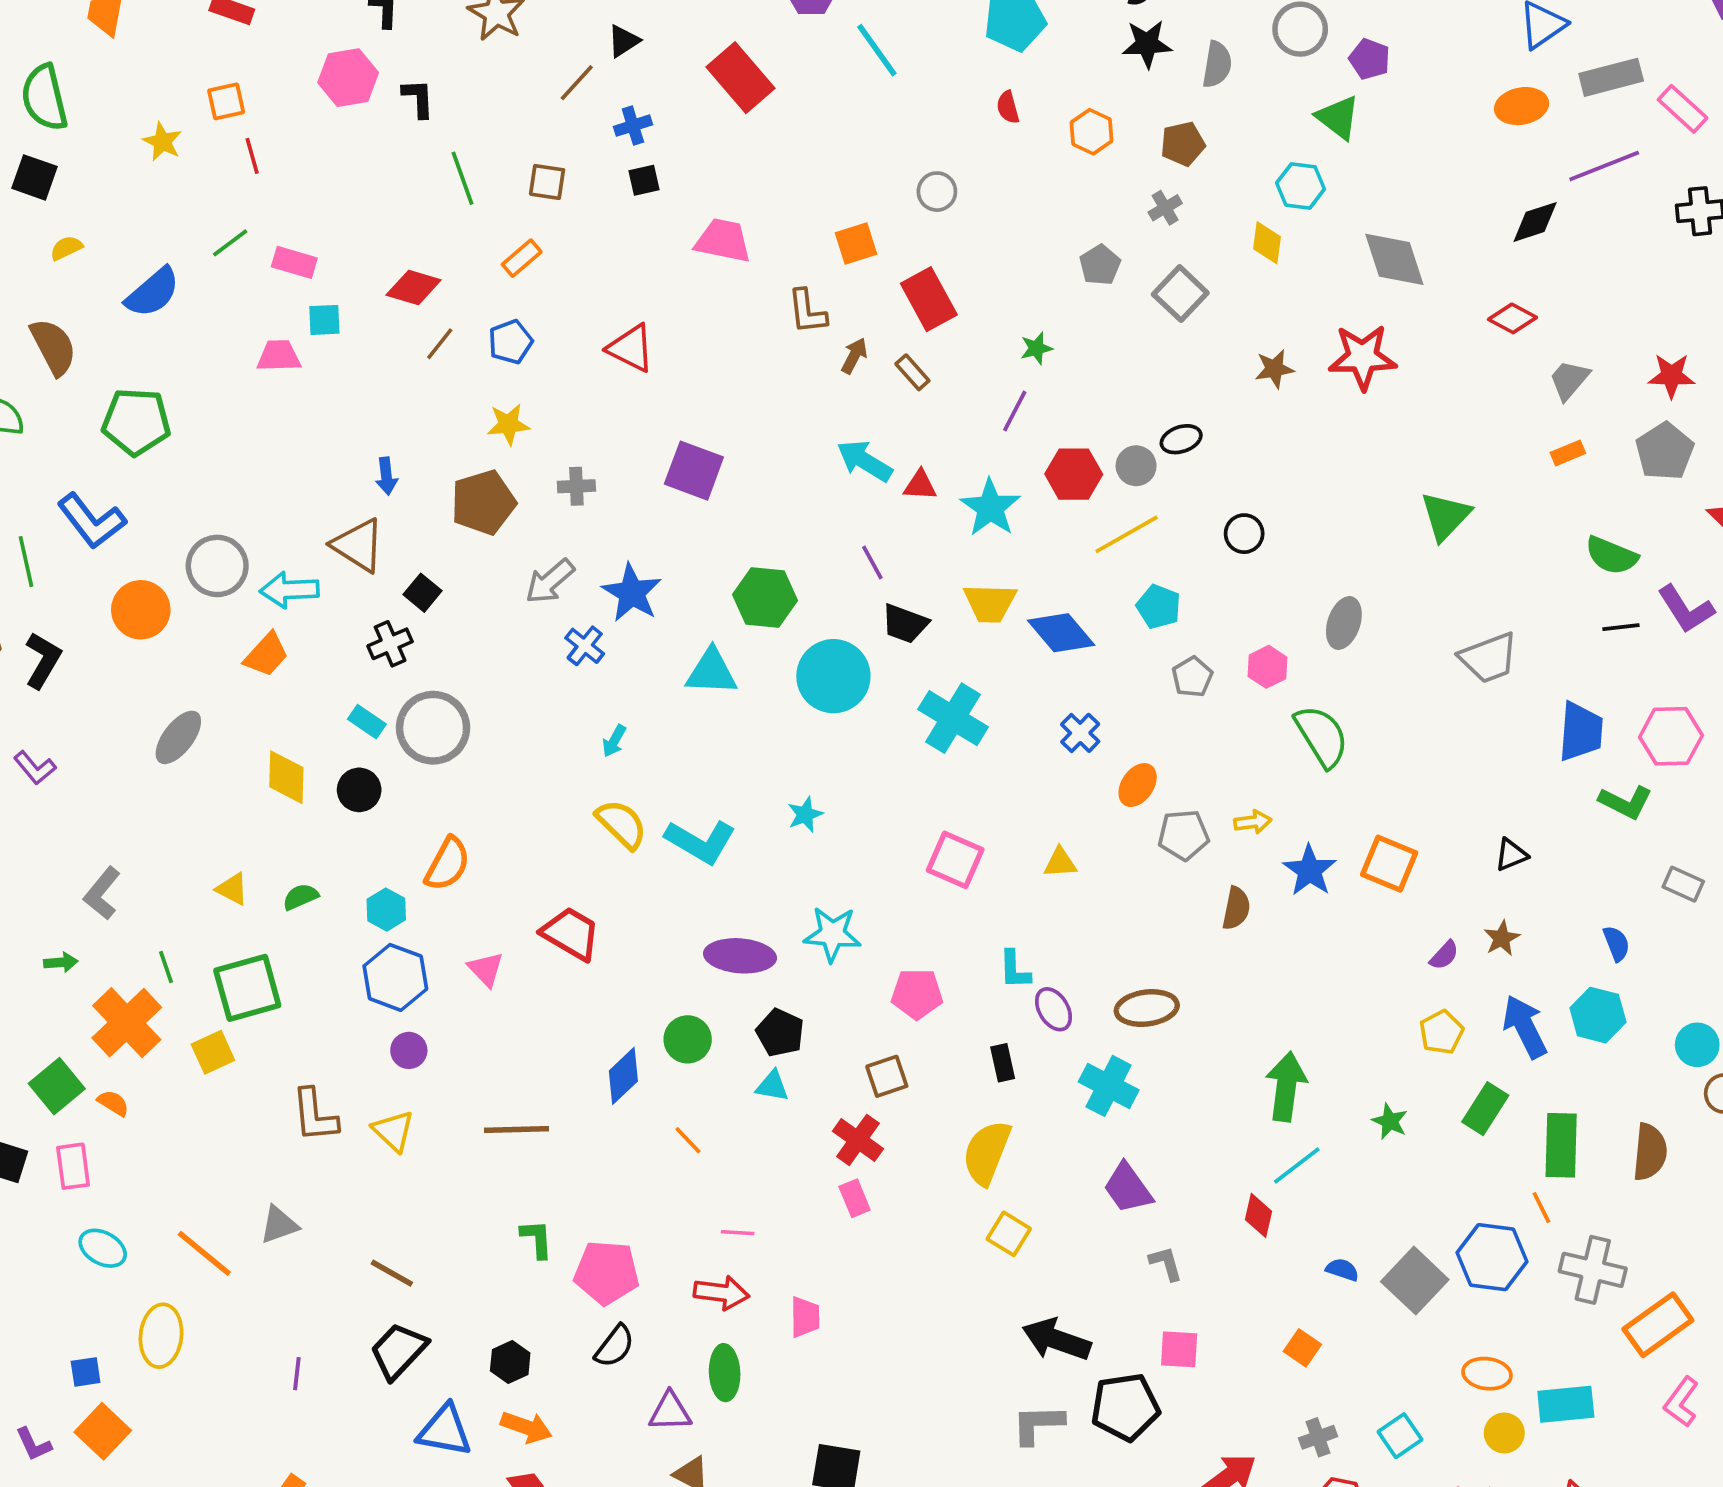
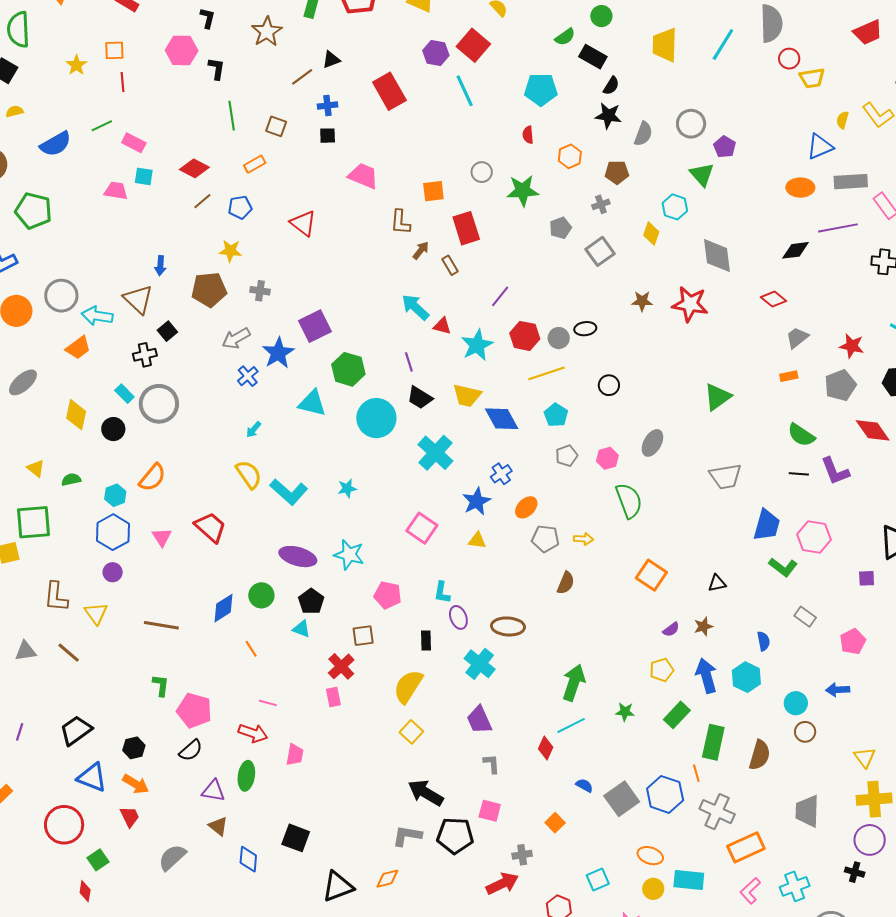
green star: (1036, 348) -> (523, 191), moved, size x1.8
purple square: (694, 471) -> (315, 326), moved, turned 32
blue star: (1310, 870) -> (477, 501), moved
green star: (1390, 1121) -> (625, 712), turned -30
brown line: (392, 1273) -> (69, 653), moved
gray cross: (1318, 1437) -> (522, 855), moved

